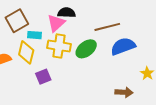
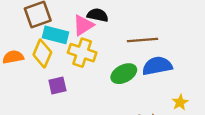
cyan rectangle: (34, 35) -> (56, 35), size x1.5
green ellipse: (86, 49) -> (124, 74), moved

